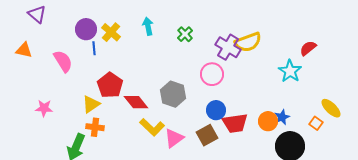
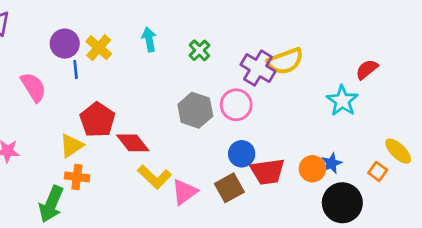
gray hexagon: (173, 94) -> (195, 110), moved

